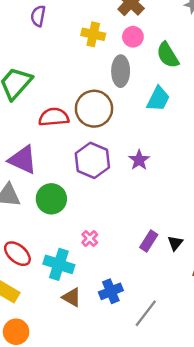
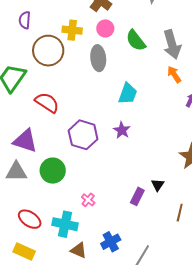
cyan trapezoid: (158, 99) -> (128, 94), moved
brown circle: (94, 109) -> (48, 51), moved
red semicircle: (54, 117) -> (47, 102), turned 45
black triangle: (175, 243) -> (158, 185), moved

